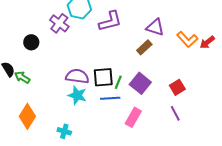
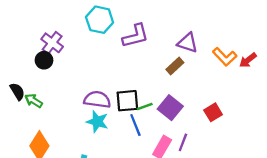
purple cross: (59, 23) -> (52, 43), moved
green line: (118, 82) -> (145, 107), turned 48
blue line: (110, 98) -> (135, 125), turned 72
purple line: (175, 113) -> (183, 142), moved, turned 49

